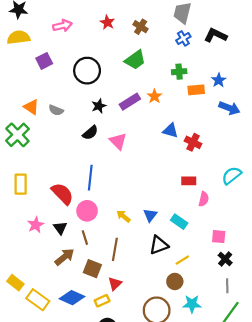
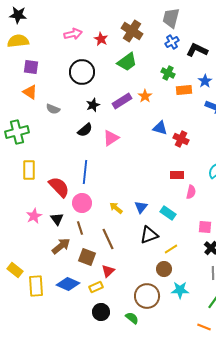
red star: (107, 22) -> (101, 39), moved
pink arrow: (62, 26) -> (73, 34), moved
brown cross: (141, 27) -> (132, 31), size x1.5
black L-shape: (215, 35) -> (197, 50), moved
purple square: (44, 61) -> (31, 67), moved, turned 35
green cross: (179, 72) -> (168, 73), turned 32
orange triangle: (31, 107) -> (30, 92), moved
green cross: (17, 135) -> (17, 132), turned 30
pink triangle: (118, 141) -> (111, 138), turned 42
yellow rectangle: (21, 184) -> (29, 170), moved
brown line: (115, 249) -> (108, 239), turned -35
yellow rectangle: (38, 300) -> (36, 286), turned 50

